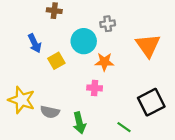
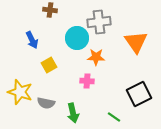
gray cross: (108, 24) -> (99, 22), size x1.6
yellow square: (56, 61) -> (49, 65), moved

